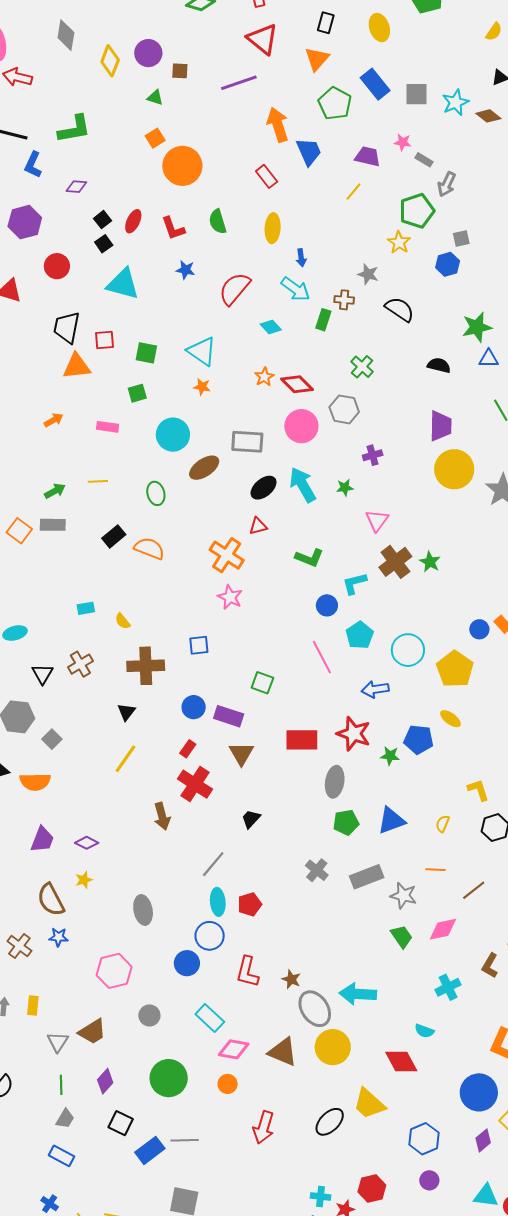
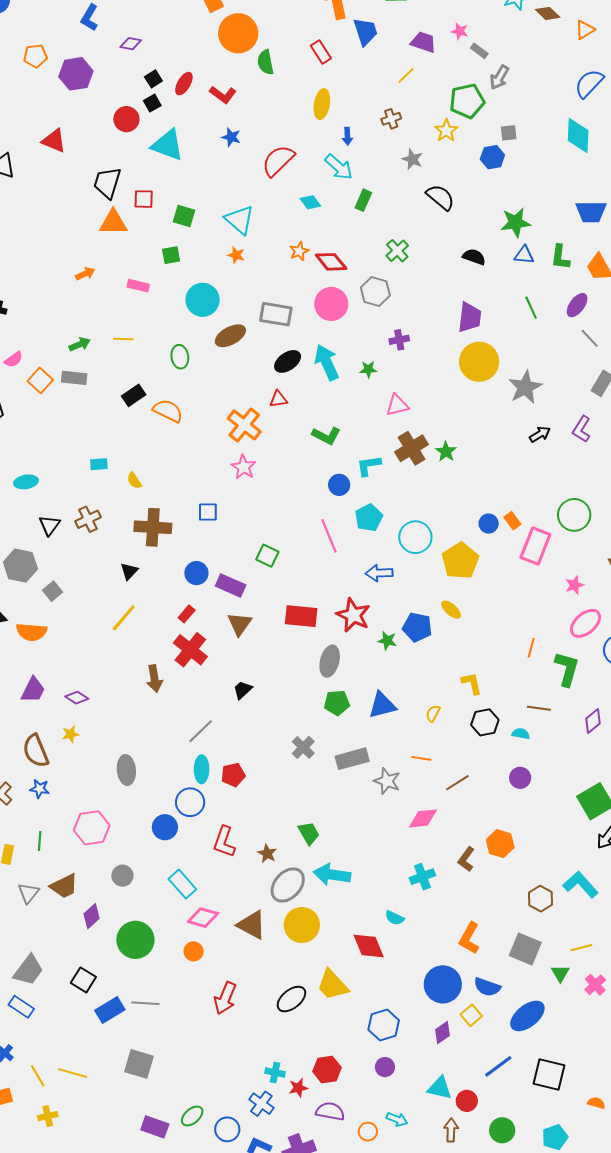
green semicircle: (218, 222) -> (266, 62), moved
red L-shape: (173, 228) -> (223, 95), turned -40
red circle: (57, 266) -> (126, 119), moved
brown cross: (344, 300) -> (391, 119), moved, turned -30
pink triangle: (377, 520) -> (397, 405), turned 35
green trapezoid: (402, 936) -> (309, 833), moved
gray ellipse: (315, 1009) -> (288, 885), turned 69
purple diamond: (105, 1081) -> (92, 916), moved
green line: (61, 1085) -> (40, 841), moved
gray trapezoid: (65, 1119) -> (28, 970), size x1.6

